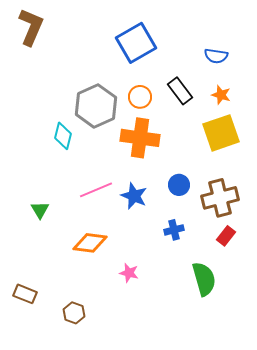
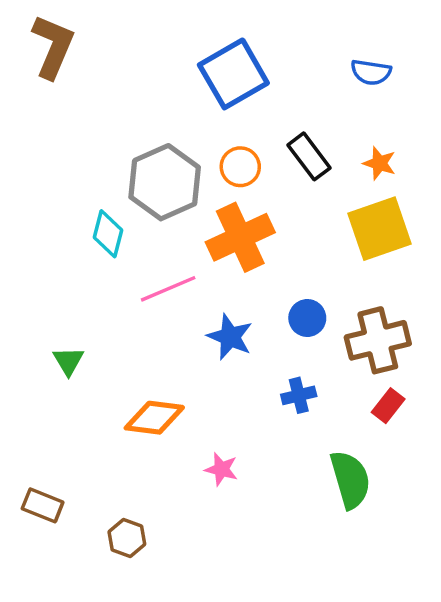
blue semicircle: (216, 56) -> (371, 72), moved
orange cross: (140, 138) -> (240, 237), turned -33
pink line: (96, 190) -> (168, 289), moved

